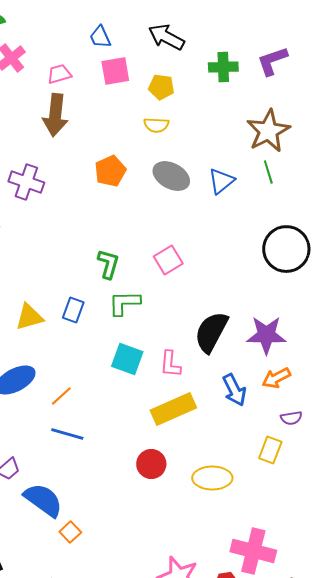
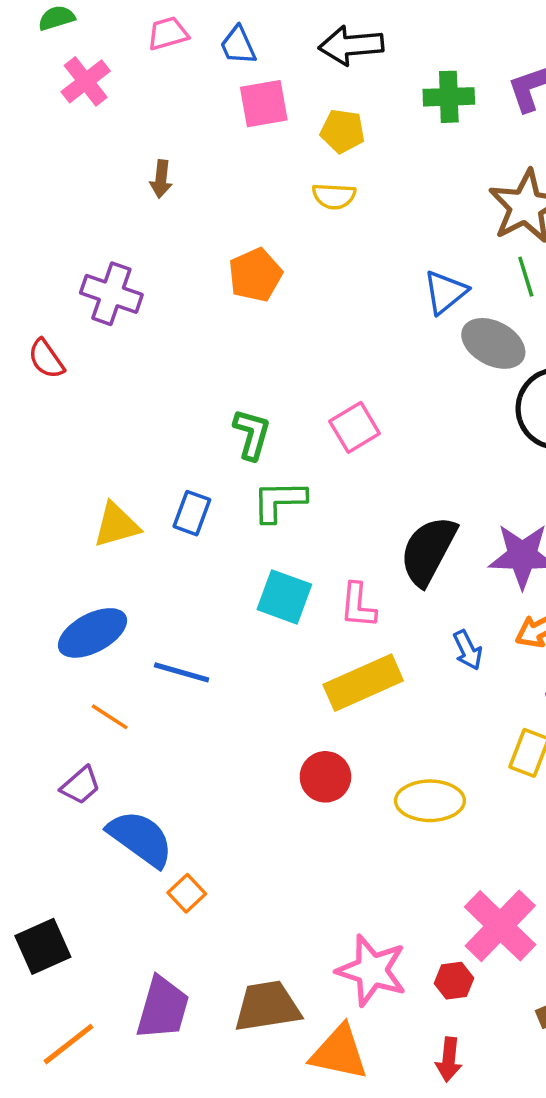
black arrow: (166, 37) -> (351, 45), turned -33
pink trapezoid: (59, 74) -> (168, 33), moved
brown arrow: (55, 115) -> (161, 179), size x0.5
gray ellipse: (171, 176) -> (493, 343), moved
blue arrow: (234, 390) -> (468, 650), size x0.7
orange line: (61, 396) -> (110, 717), moved, turned 75
blue line: (67, 434) -> (182, 672), moved
pink cross: (253, 551) -> (500, 926), turned 30

